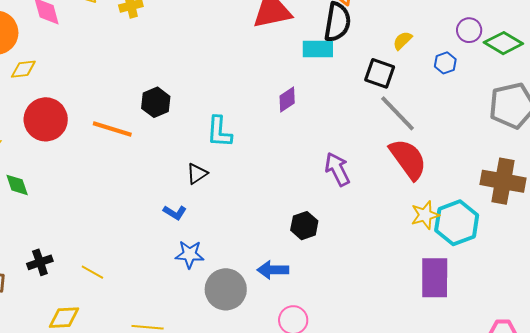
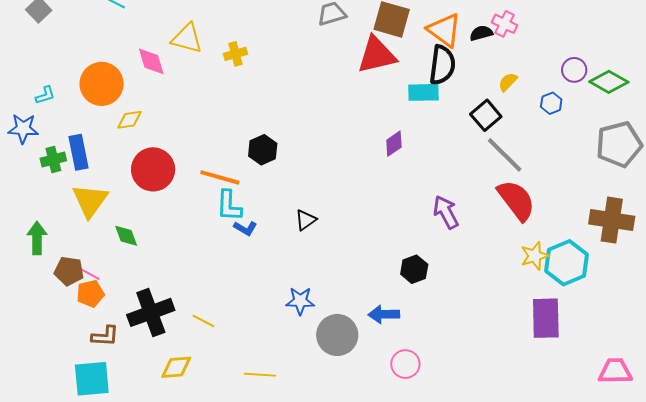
black square: (380, 73) -> (486, 115), turned 32
cyan L-shape: (219, 132) -> (229, 206), moved
blue L-shape: (175, 213) -> (245, 228), moved
black cross: (40, 262) -> (151, 312), size x1.8

